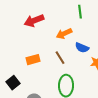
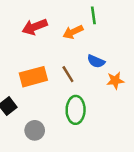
orange arrow: (64, 34) -> (73, 32), moved
orange rectangle: (33, 60) -> (33, 77), size x1.5

